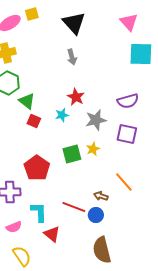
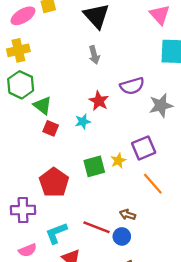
purple semicircle: (128, 101) -> (132, 86), moved
gray star: (96, 120) -> (161, 105), moved
purple square: (127, 134) -> (144, 148), moved, turned -35
orange line: (124, 182) -> (153, 184), moved
cyan L-shape: (39, 212) -> (56, 233), turned -110

